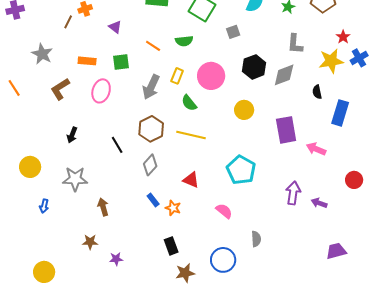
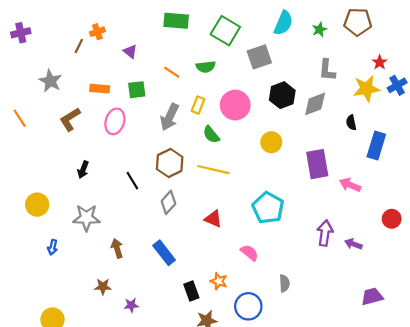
gray square: (233, 32) -> (259, 57), size x1.6
blue rectangle: (153, 200) -> (164, 253), moved, size x1.6
orange star: (173, 208) -> (219, 281), moved

